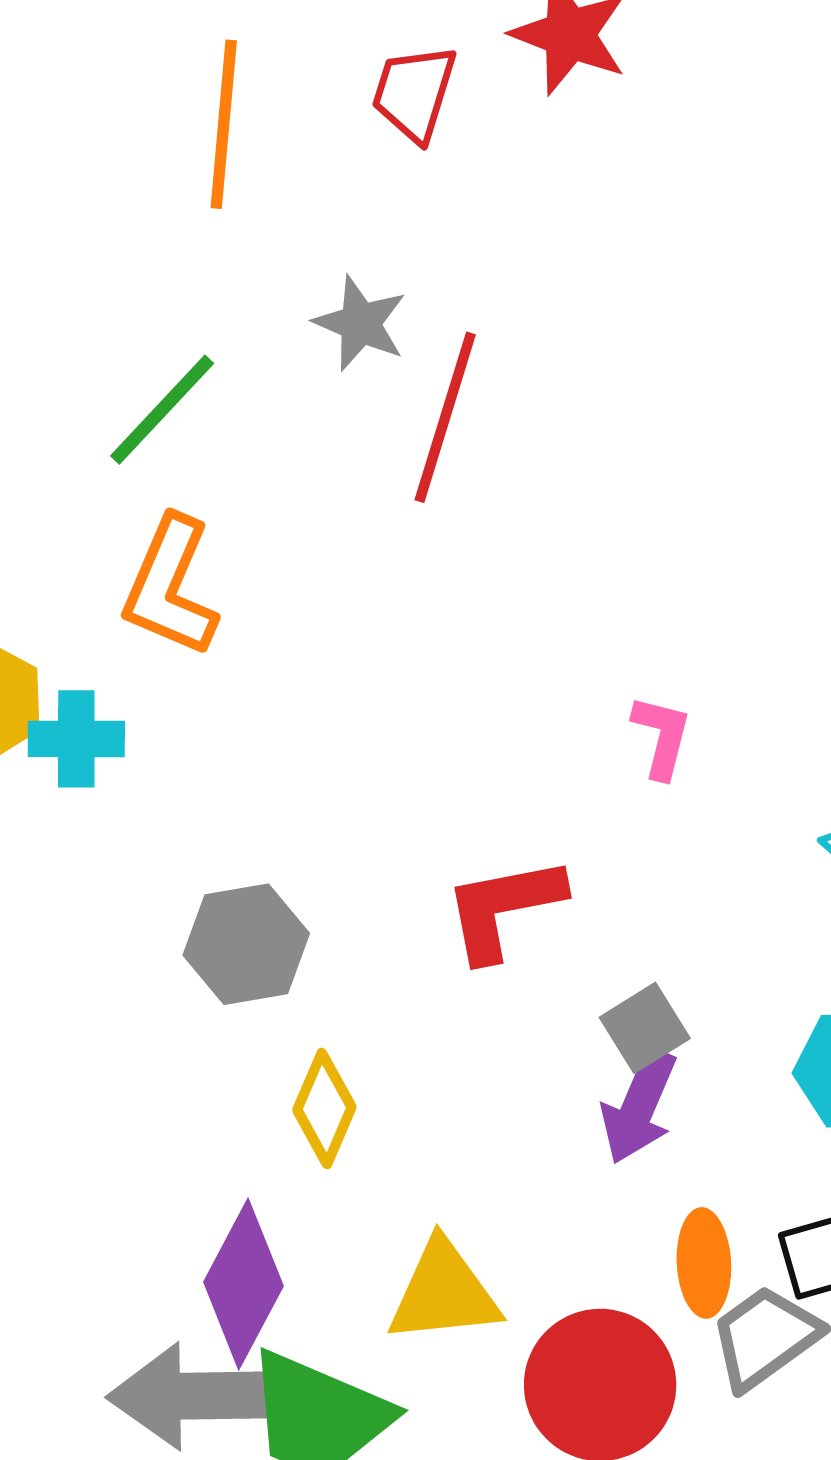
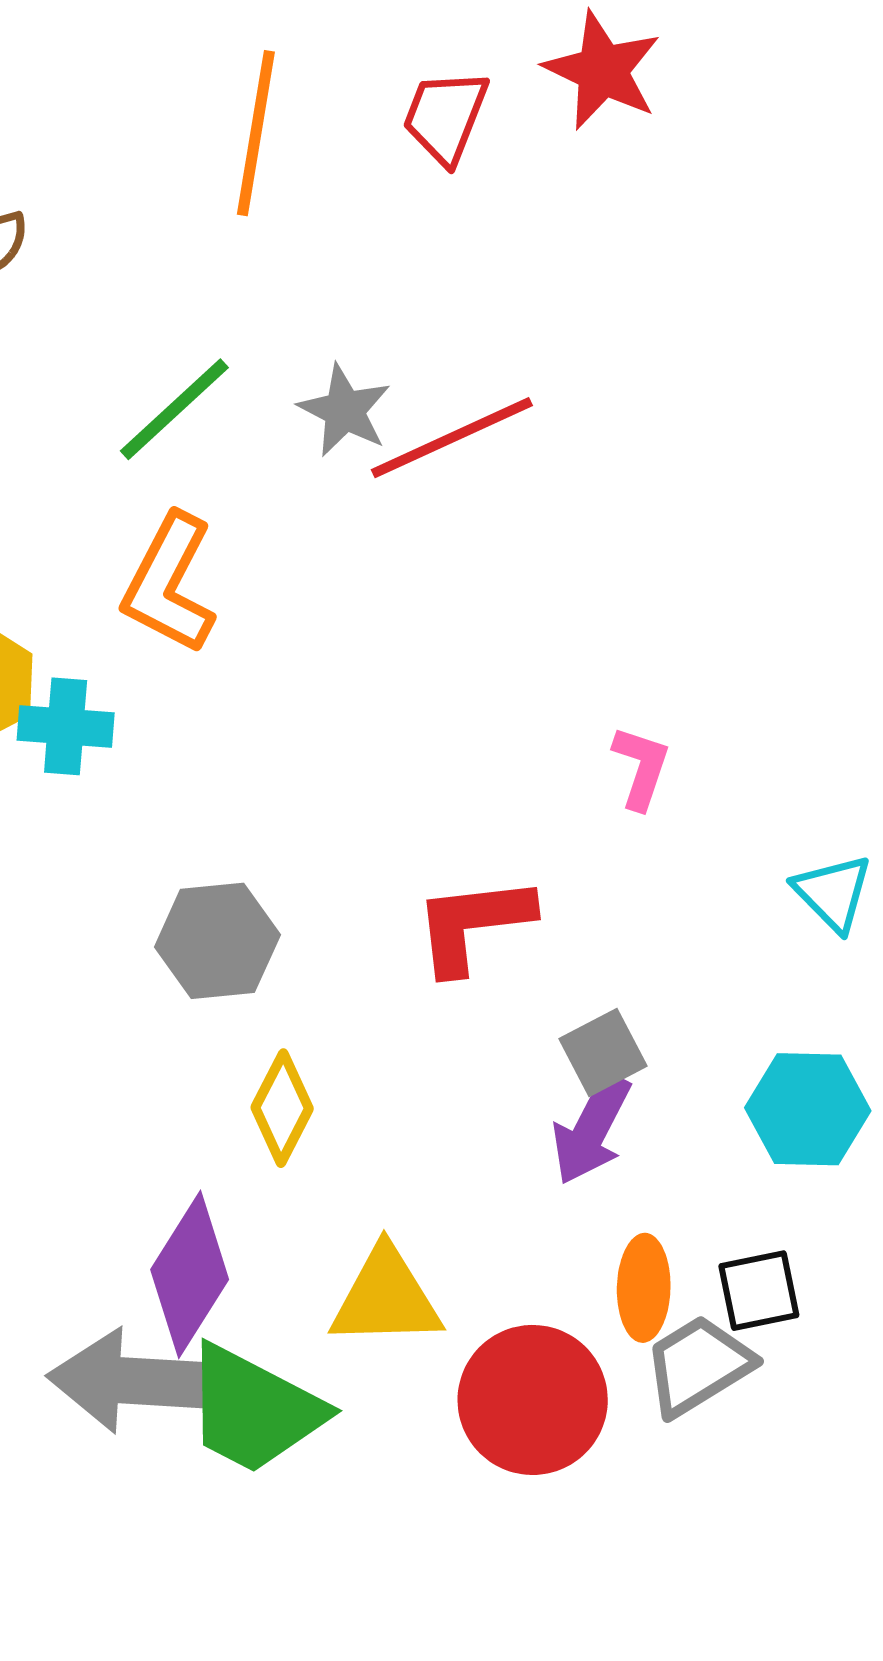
gray star: (360, 323) -> (345, 410), moved
red line: (445, 417) -> (452, 438), turned 44

